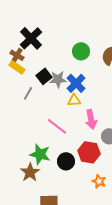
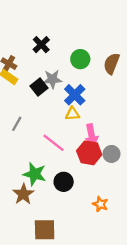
black cross: (31, 38) -> (41, 45), moved, size x0.7
gray star: (58, 79) -> (52, 79), moved
gray line: (28, 93) -> (17, 124), moved
red hexagon: (89, 152) -> (89, 153), moved

